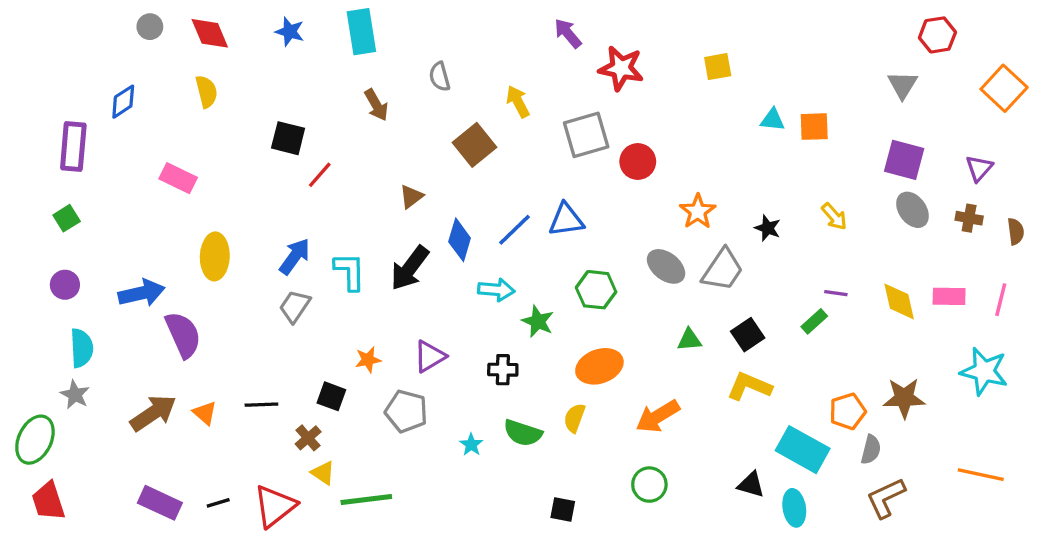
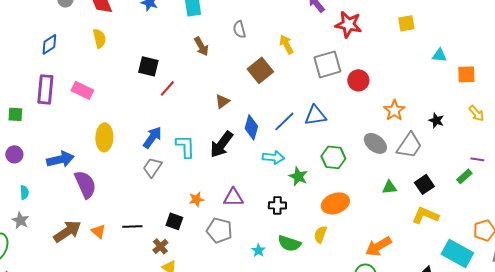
orange square: (814, 127) -> (466, 74), moved
purple rectangle: (73, 147) -> (45, 89), moved
green square: (67, 218) -> (15, 114), turned 35
cyan semicircle: (82, 348) -> (24, 192), size x0.6
purple triangle: (430, 356) -> (233, 197), turned 30
orange arrow: (658, 416) -> (378, 246), moved

